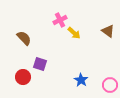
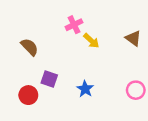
blue star: (81, 80) -> (85, 89), moved
pink circle: (110, 85) -> (136, 90), moved

